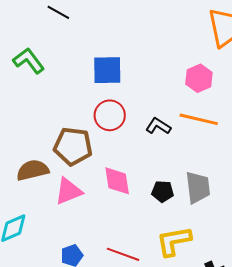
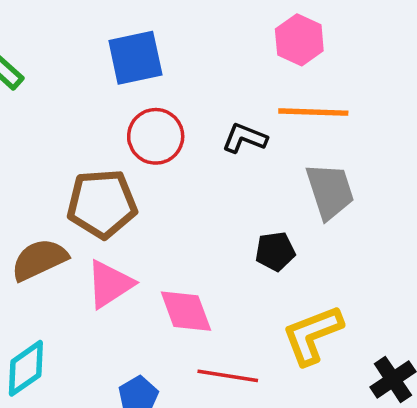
pink diamond: (117, 181) -> (186, 311), moved
gray trapezoid: (198, 187) -> (330, 191), moved

